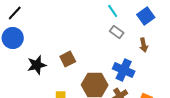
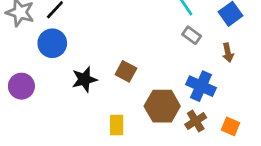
brown square: (68, 59) -> (126, 71), turned -35

